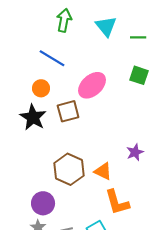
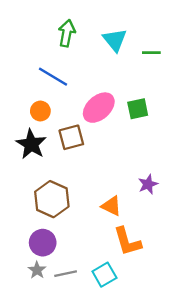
green square: (139, 75) -> (138, 109), moved, turned -30
brown hexagon: (69, 169) -> (52, 199), moved

